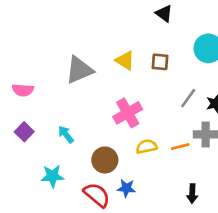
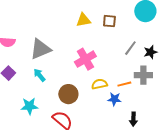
yellow triangle: (125, 60) -> (83, 20), turned -42
gray triangle: (79, 70) -> (40, 49), moved
blue star: (126, 188) -> (114, 99), moved

